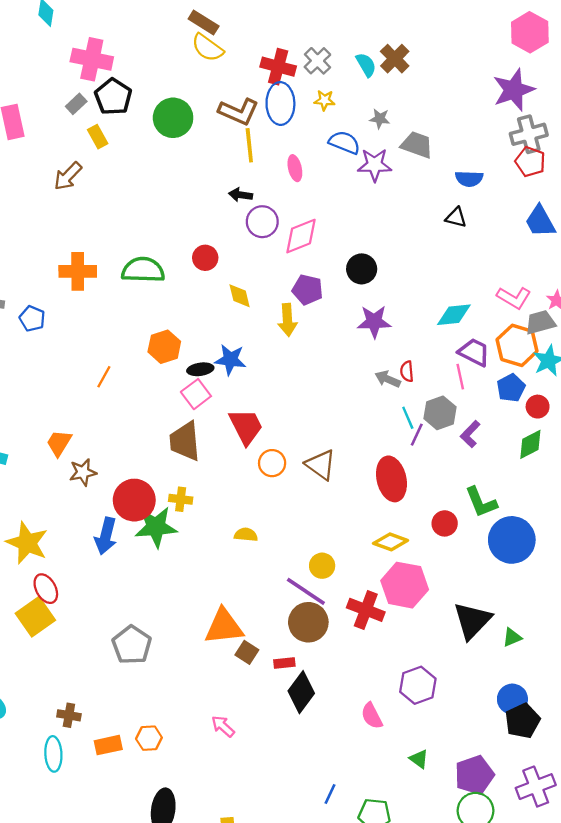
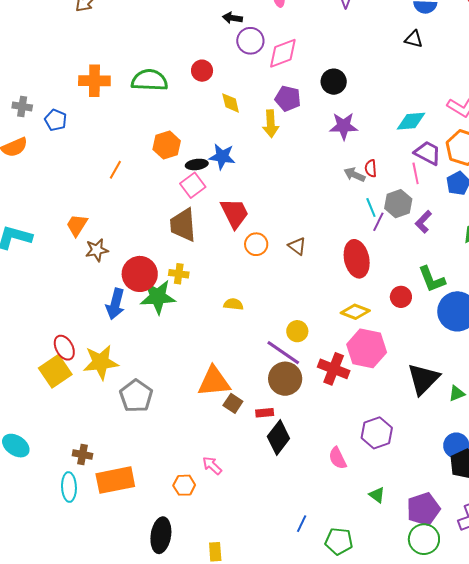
brown triangle: (321, 465) -> (297, 246), size x0.7
yellow star: (27, 543) -> (101, 362), moved, turned -30
orange hexagon: (149, 738) -> (184, 485), moved
orange rectangle: (108, 745) -> (115, 480), size x1.6

